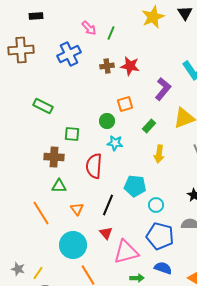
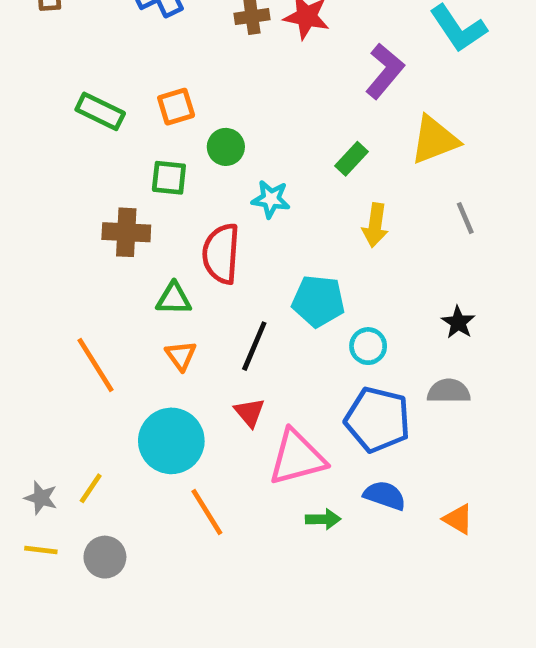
orange square: (125, 104) -> (176, 107), moved
green circle: (107, 121) -> (226, 147), moved
green triangle: (59, 186) -> (174, 299), moved
yellow line: (38, 273) -> (91, 488), moved

